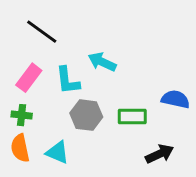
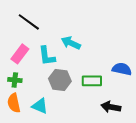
black arrow: (160, 154) -> (111, 107), turned -144

